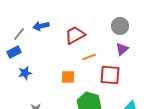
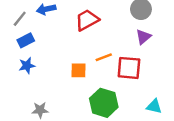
blue rectangle: (14, 52) -> (26, 40), moved
orange line: (89, 57) -> (104, 57), moved

